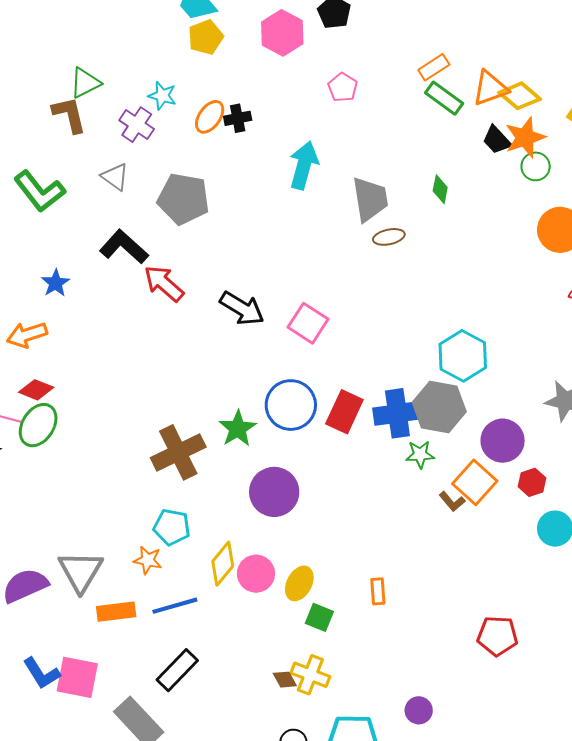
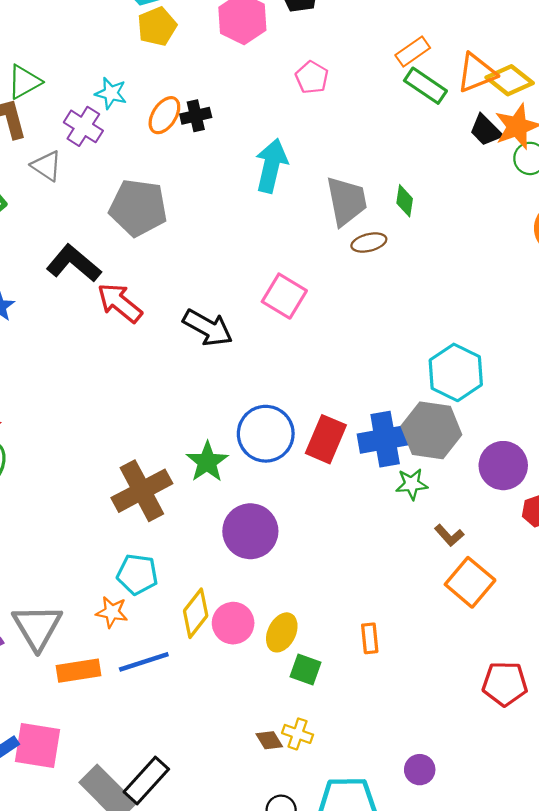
gray triangle: (115, 177) -> (47, 166), moved
green diamond: (440, 189) -> (405, 201), moved
pink square: (308, 323) -> (284, 296), moved
orange square: (475, 482) -> (470, 582), moved
black rectangle: (177, 670) -> (146, 781), moved
yellow cross: (310, 675) -> (298, 734), size x0.7

